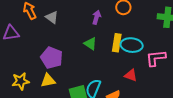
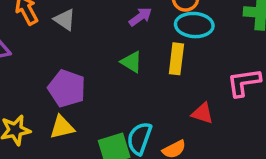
purple arrow: (96, 17) -> (140, 17), turned 40
cyan ellipse: (132, 45) -> (194, 25), moved

